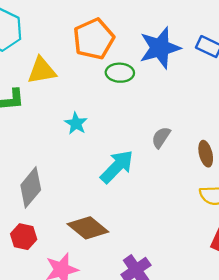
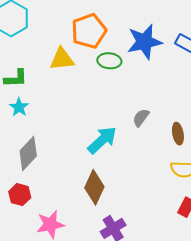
yellow triangle: (42, 71) -> (62, 59), moved
cyan star: (76, 123) -> (19, 107), moved
brown diamond: (88, 228) -> (94, 187), moved, turned 72

